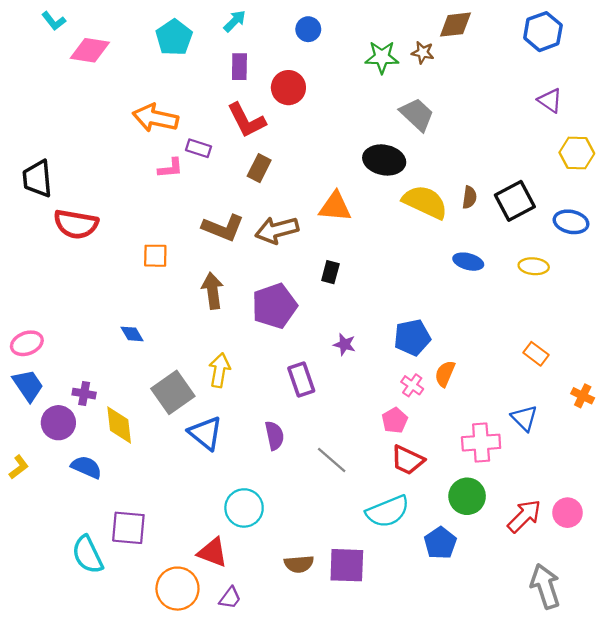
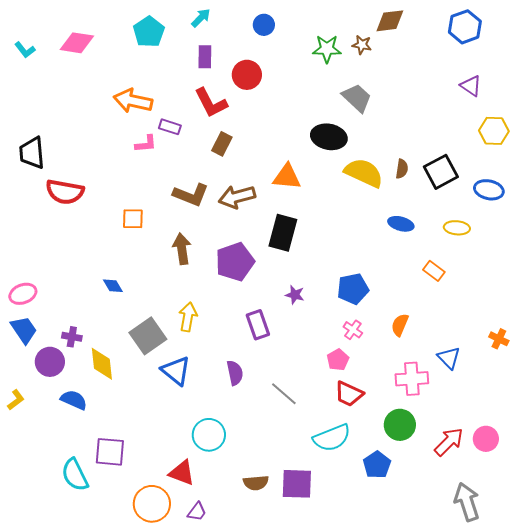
cyan L-shape: (54, 21) -> (25, 50), moved
black rectangle: (330, 272) -> (283, 233), size x1.8
orange rectangle: (536, 354) -> (434, 271), moved
orange semicircle: (445, 374) -> (400, 325), moved

